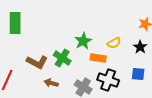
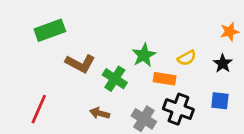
green rectangle: (15, 23) -> (50, 30), turned 70
brown L-shape: (37, 62) -> (80, 63), moved

